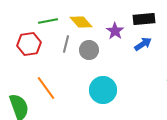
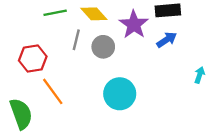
purple star: (115, 31) -> (134, 24), size x1.4
red hexagon: (29, 44) -> (33, 59), moved

